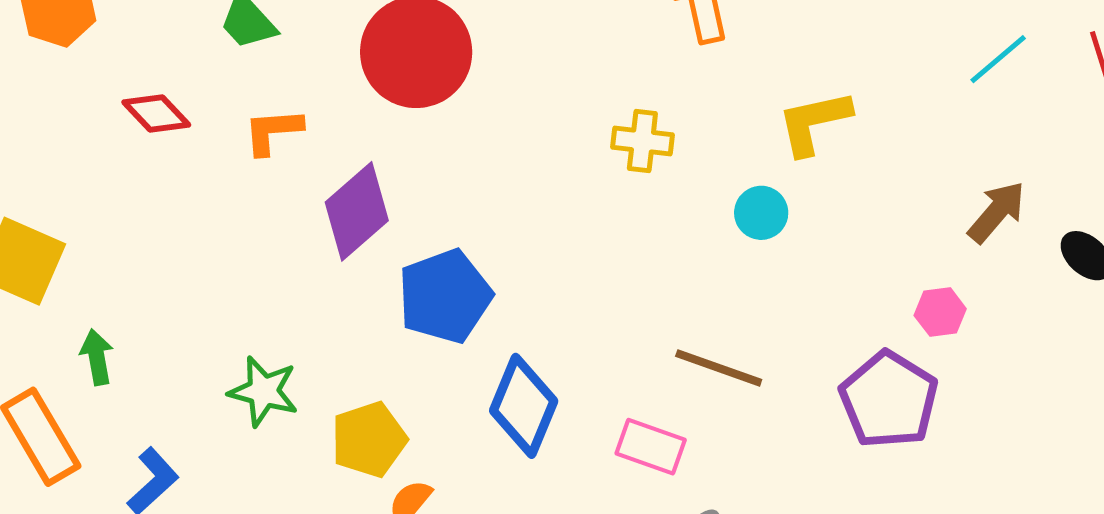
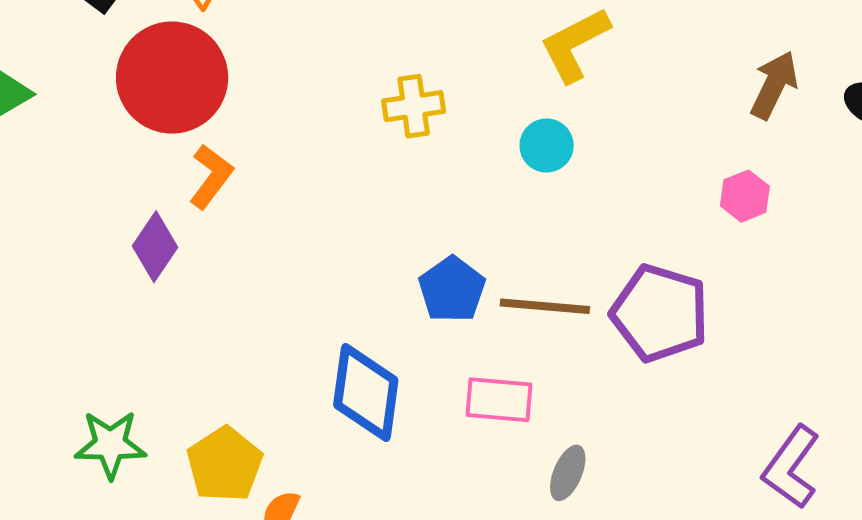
orange L-shape: (273, 131) -> (211, 176), moved, turned 146
purple diamond: (357, 211) -> (155, 247), size x0.7
blue pentagon: (445, 296) -> (452, 289), moved, size x0.7
purple pentagon: (889, 400) -> (660, 313), moved

